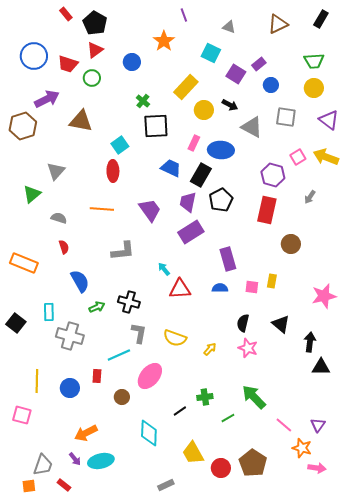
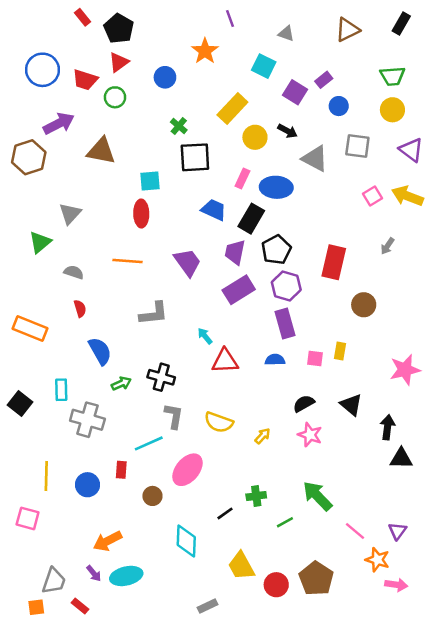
cyan square: (120, 145) -> (150, 181), turned 30
purple hexagon: (273, 175) -> (286, 286), moved
black semicircle: (243, 323) -> (304, 403), turned 48

